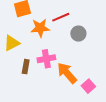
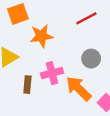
red line: (61, 17) -> (86, 18), moved
gray circle: (78, 34) -> (91, 59), moved

